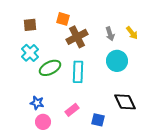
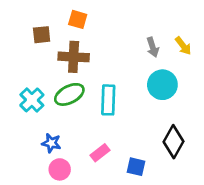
orange square: (63, 19) -> (78, 19), moved
brown cross: (77, 37) -> (74, 57), moved, turned 30
cyan cross: (30, 53) -> (32, 100), moved
black diamond: (125, 102) -> (174, 142), turned 55

